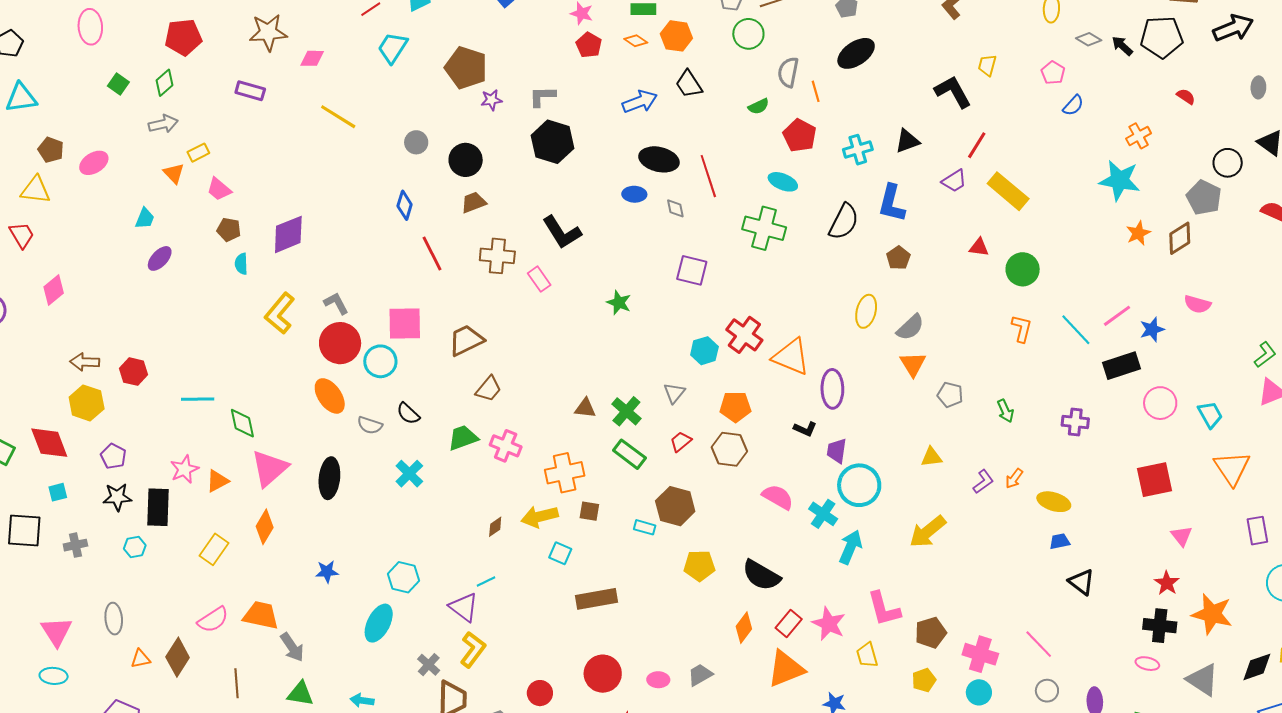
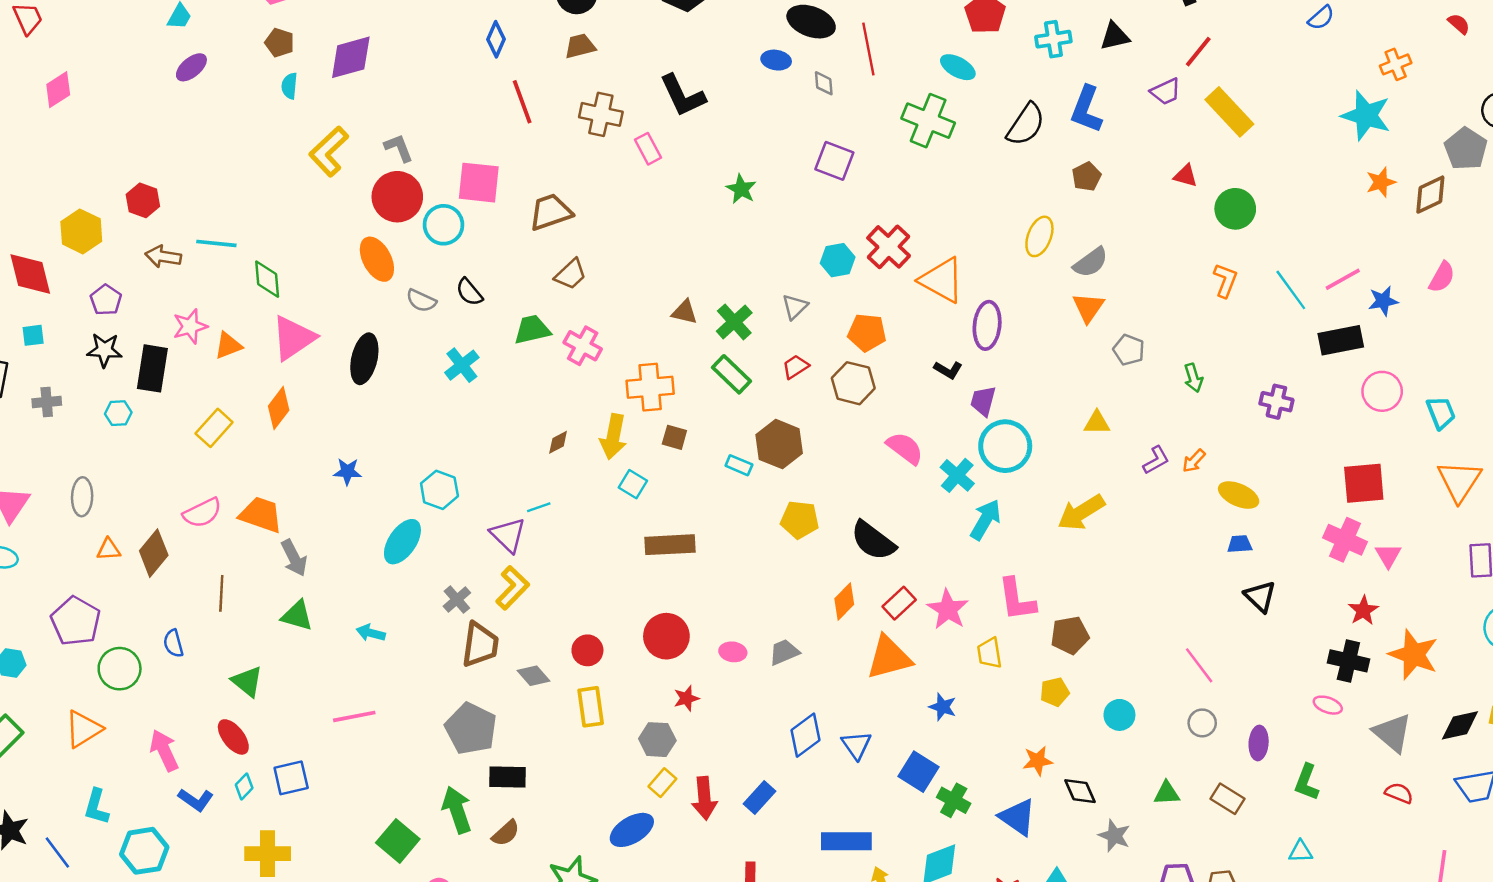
pink semicircle: (1197, 304) -> (1442, 277), turned -84
brown arrow: (85, 362) -> (163, 257), moved
yellow arrow: (540, 517) -> (613, 437), turned -72
pink cross: (980, 654) -> (1345, 540), moved

